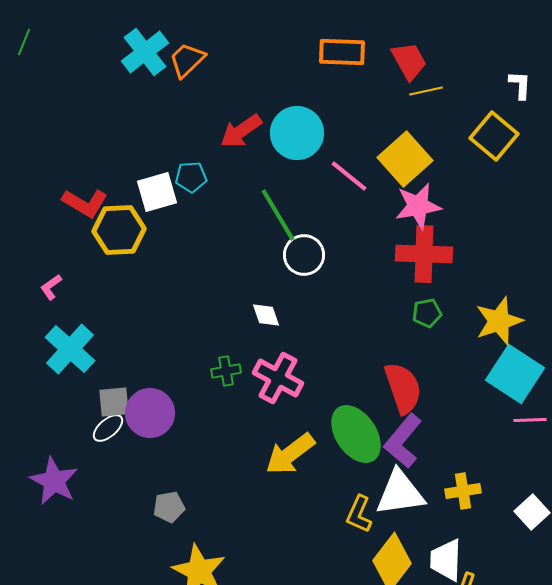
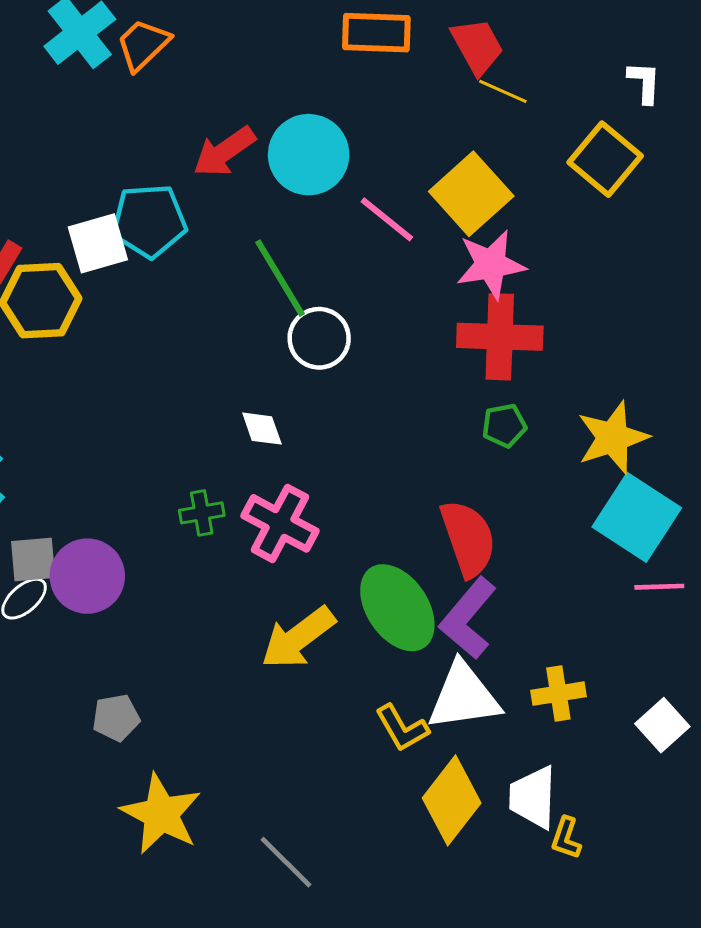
yellow line: (426, 91) -> (503, 91), turned 36
cyan pentagon: (191, 177) -> (149, 221), size x1.6
yellow L-shape: (359, 514) -> (402, 728), turned -54

